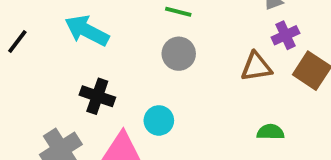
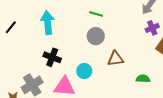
cyan arrow: (87, 31) -> (48, 23), turned 55
brown triangle: (256, 67) -> (115, 59), moved

